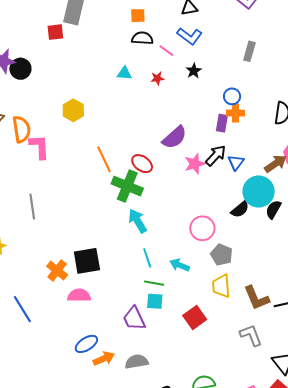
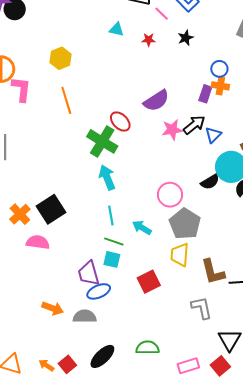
orange line: (104, 159) -> (66, 100), moved
gray pentagon: (222, 255) -> (185, 224), size x1.4
black square: (87, 261) -> (51, 209), turned -32
blue ellipse: (86, 344) -> (99, 291), moved
orange arrow: (104, 359) -> (53, 308), turned 35

